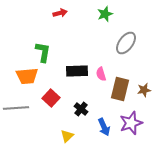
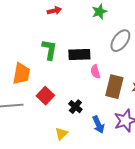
green L-shape: (43, 52) -> (49, 50), moved
black rectangle: (77, 71) -> (79, 55), moved
orange trapezoid: (27, 76) -> (21, 74), turned -75

